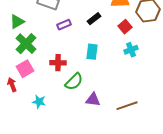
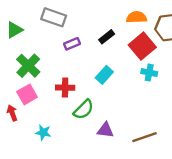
green triangle: (17, 22) -> (14, 30), moved
red square: (125, 27) -> (142, 46), size x1.6
cyan cross: (131, 50) -> (149, 73), turned 32
cyan rectangle: (92, 52) -> (104, 75), turned 35

